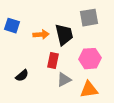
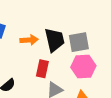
gray square: (89, 18) -> (79, 42), moved

